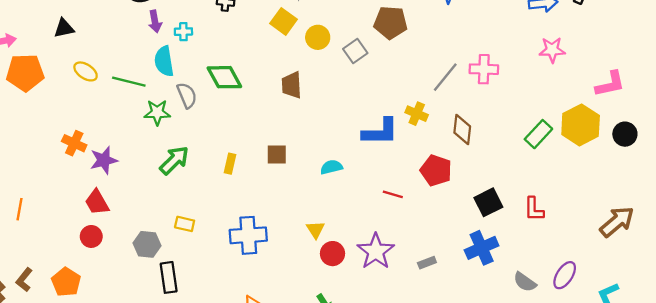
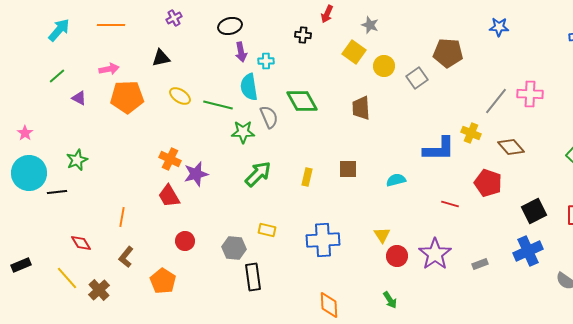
brown diamond: (462, 130) -> (511, 147), turned -48
red trapezoid: (97, 202) -> (169, 196), moved
brown L-shape: (24, 280) -> (126, 257), moved

